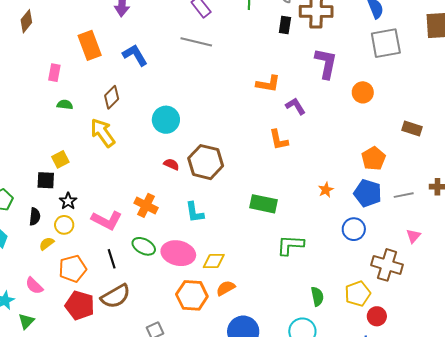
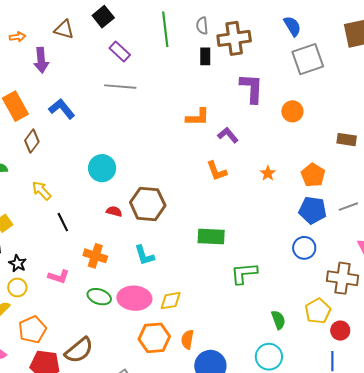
brown diamond: (112, 97) -> (32, 141), moved
yellow arrow: (103, 133) -> (41, 191), size x0.7
orange star: (326, 190) -> (268, 173), moved
pink L-shape: (107, 220) -> (59, 277), size x0.7
black line: (112, 259) -> (63, 222), moved
orange semicircle: (226, 288) -> (187, 339), moved, turned -42

